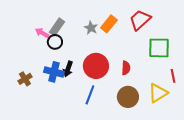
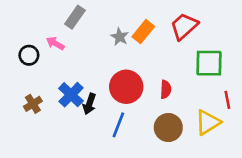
gray rectangle: (57, 27) -> (75, 17), moved
black circle: (55, 42) -> (29, 55), moved
black arrow: (68, 69) -> (89, 104), moved
blue cross: (54, 72) -> (71, 95), turned 30

